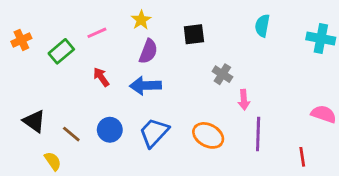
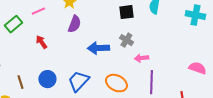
black square: (194, 34) -> (126, 12), moved
blue arrow: (145, 86) -> (98, 48), moved
pink arrow: (244, 100) -> (141, 58), turned 88
brown line: (71, 134) -> (20, 82), turned 32

